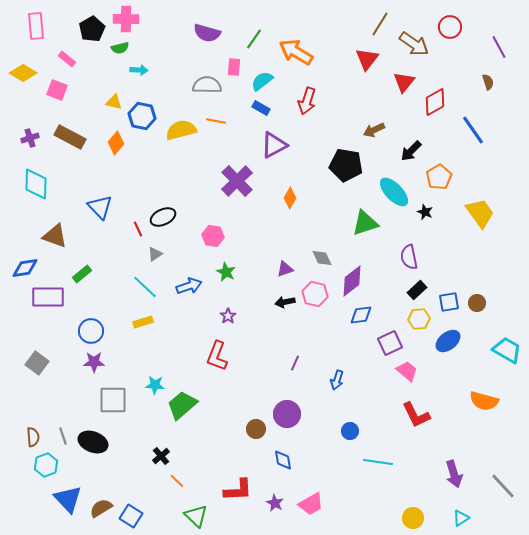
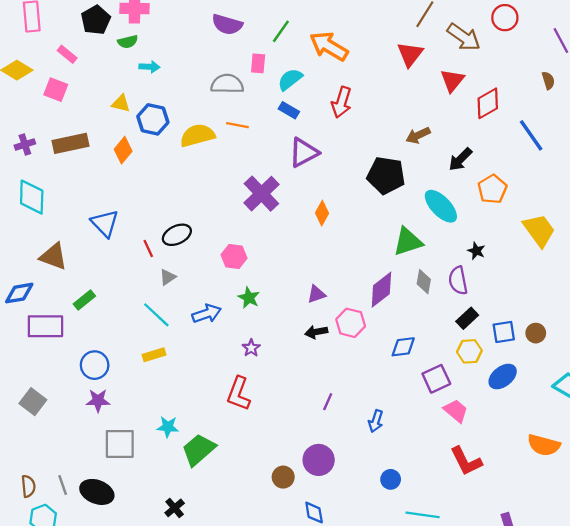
brown rectangle: (70, 137) -> (71, 143), turned -40
black star: (425, 212) -> (476, 251), moved
gray diamond: (322, 258) -> (424, 282), moved, turned 35
purple diamond: (352, 281) -> (381, 290), moved

